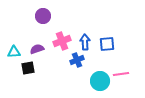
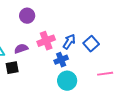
blue arrow: (85, 42) -> (69, 42), turned 35
blue square: (107, 44) -> (91, 44), turned -35
cyan circle: (100, 81) -> (67, 81), moved

